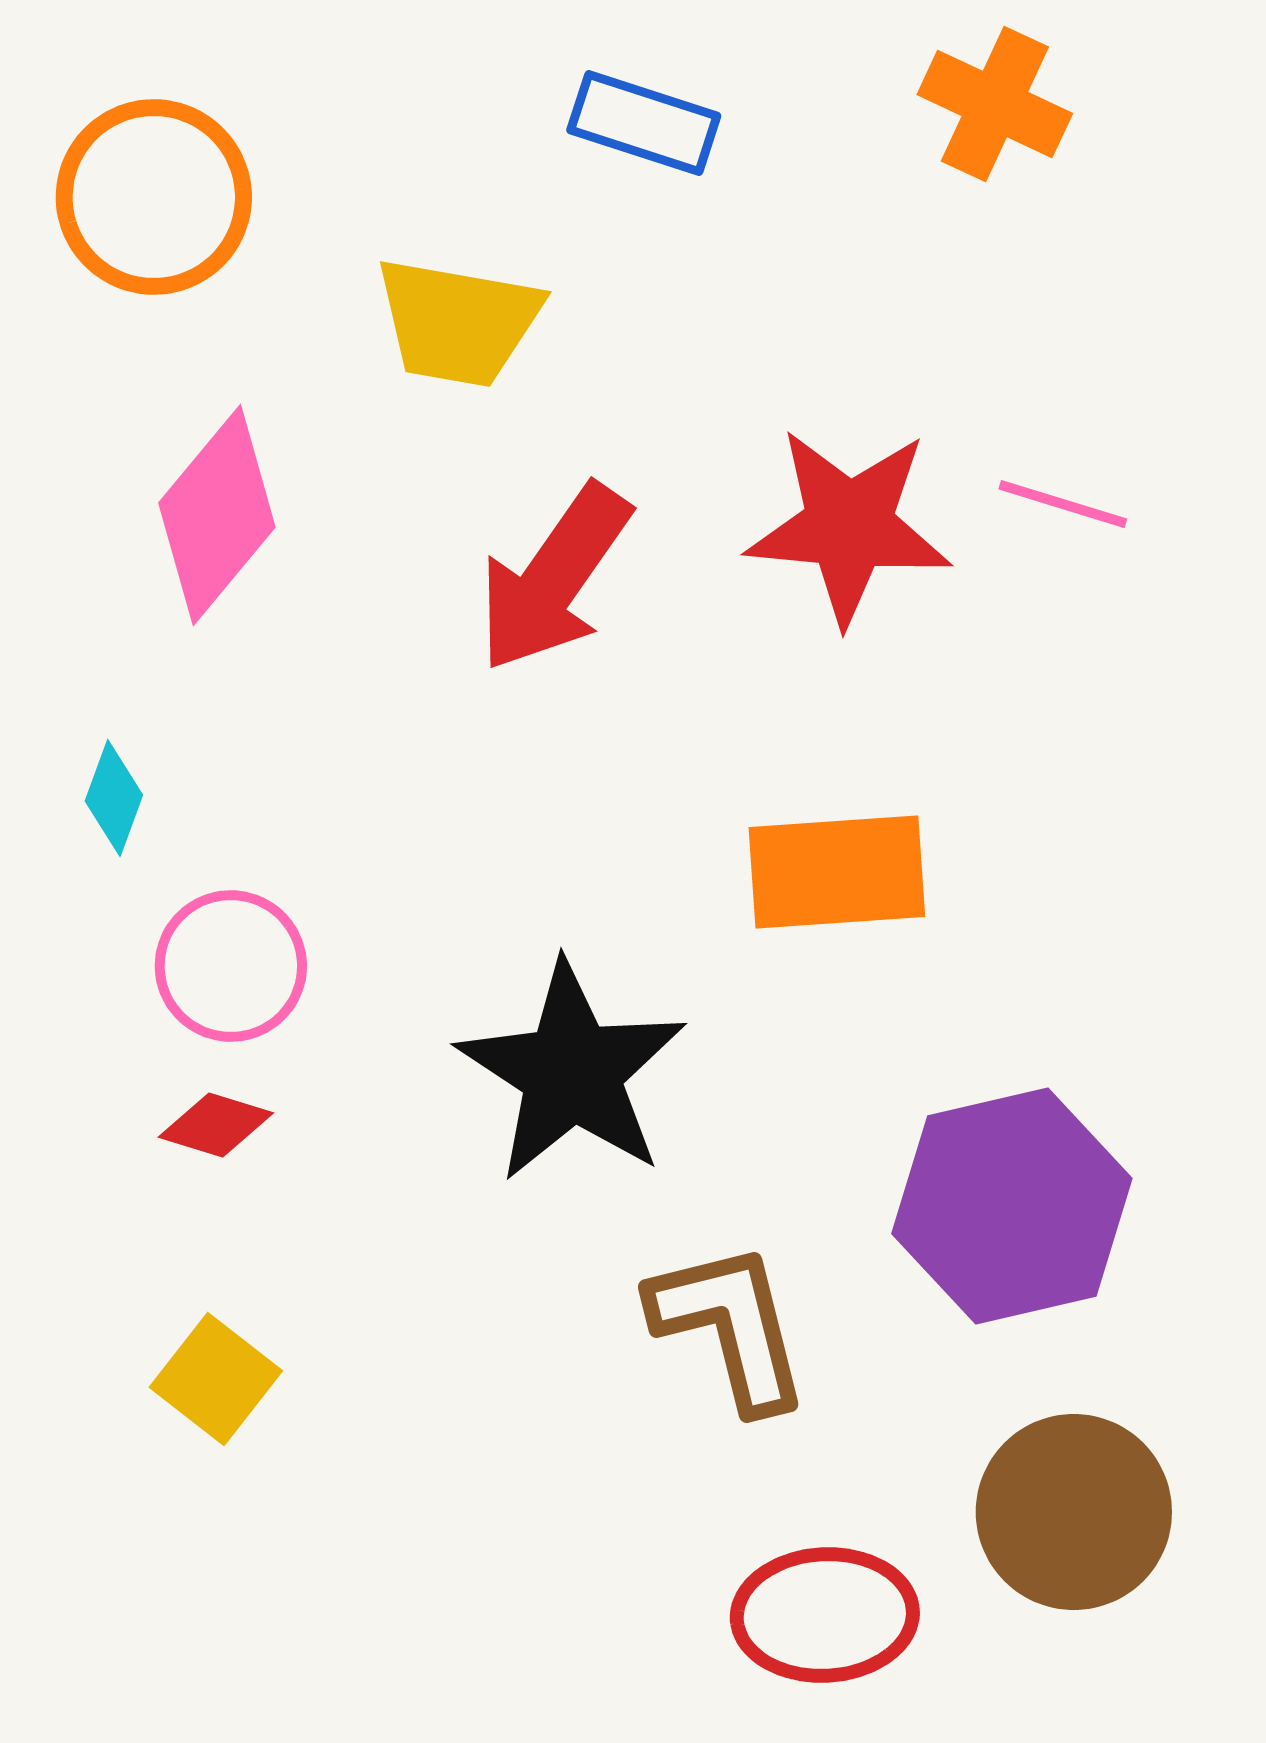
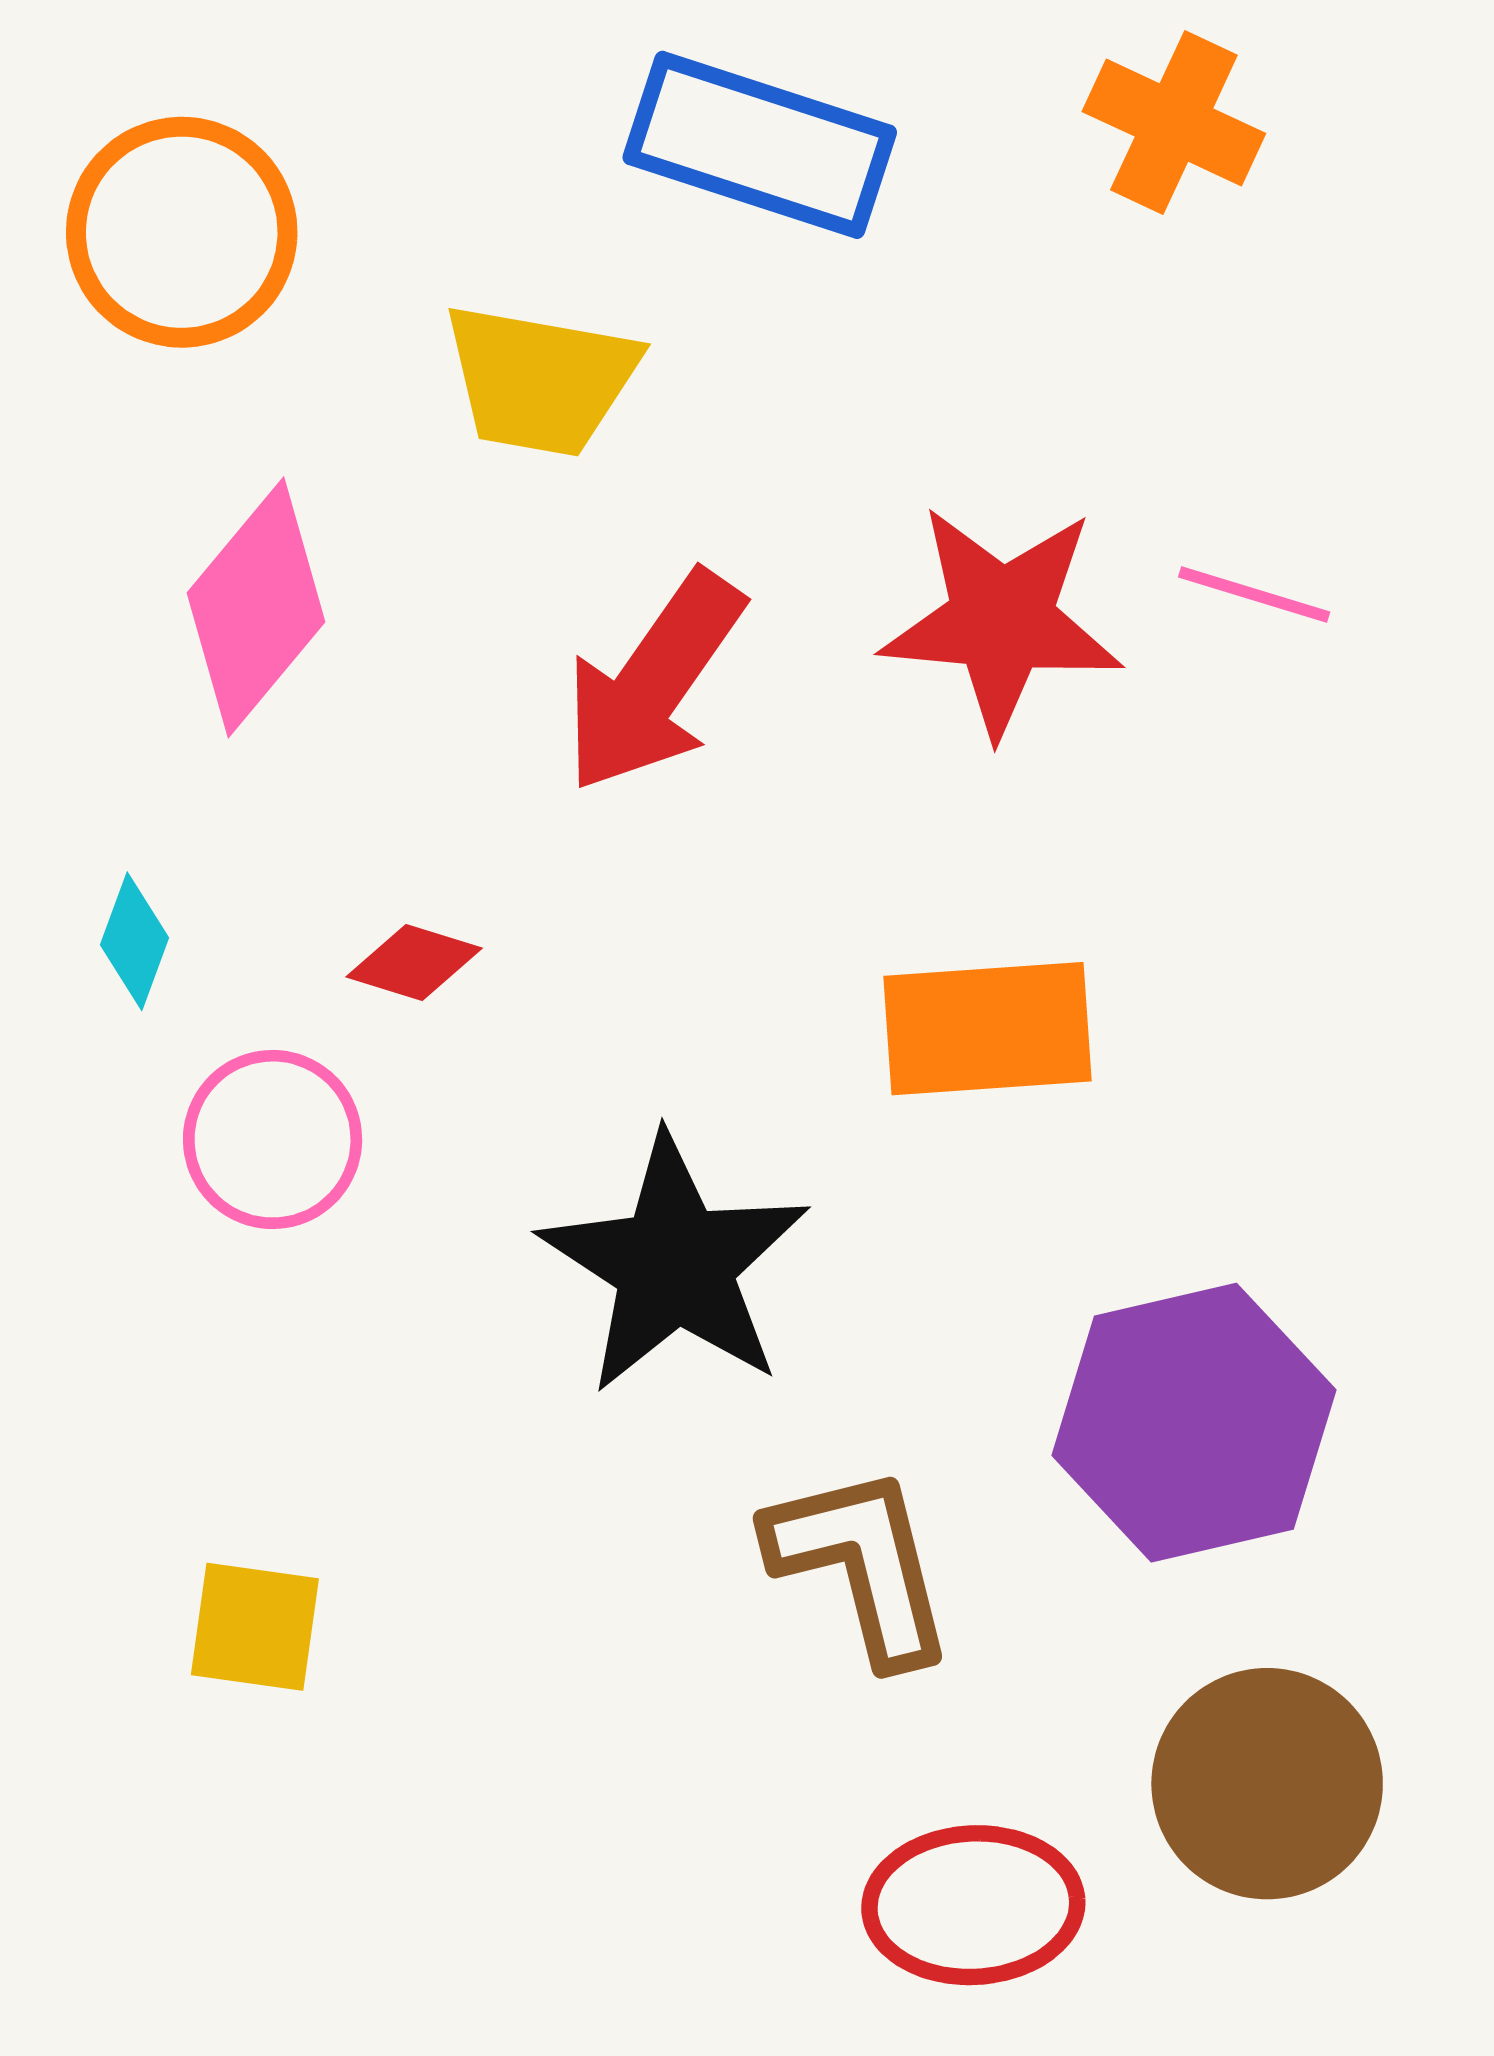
blue rectangle: (644, 123) -> (760, 145), size x1.5
red diamond: (216, 1125) -> (414, 963), moved
yellow square: (216, 1379) -> (255, 1627), turned -30

